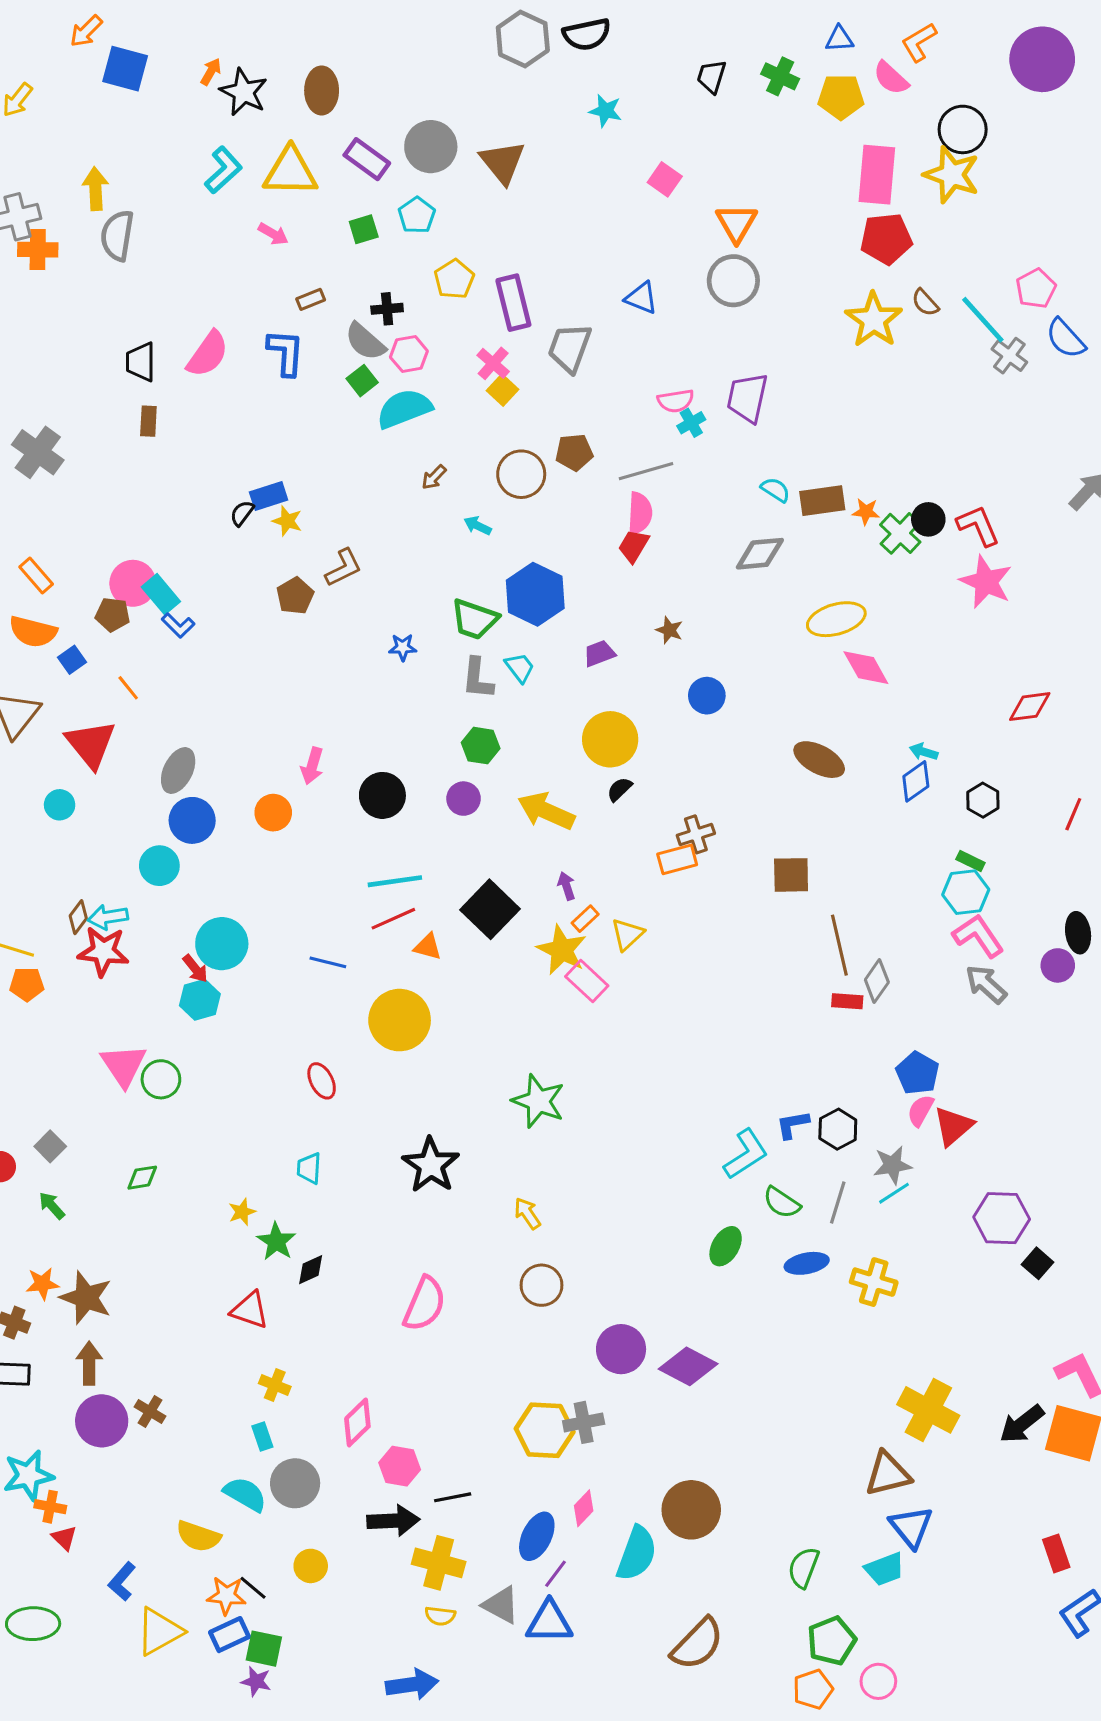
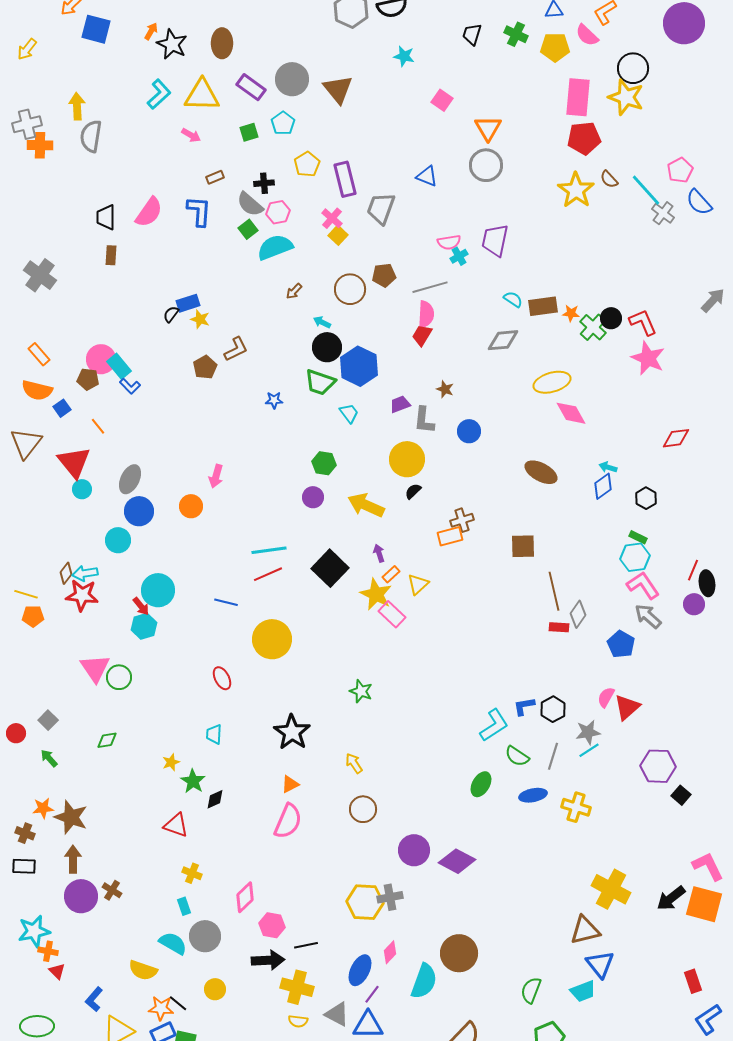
gray L-shape: (478, 678) -> (424, 420), moved
black circle: (382, 795) -> (327, 347), moved
cyan circle: (60, 805) -> (82, 489), moved
red line: (1073, 814) -> (693, 570), moved
orange triangle: (428, 947) -> (290, 784), moved, turned -42
blue pentagon: (917, 1073) -> (621, 644), moved
green star: (538, 1101) -> (361, 691), size x0.7

